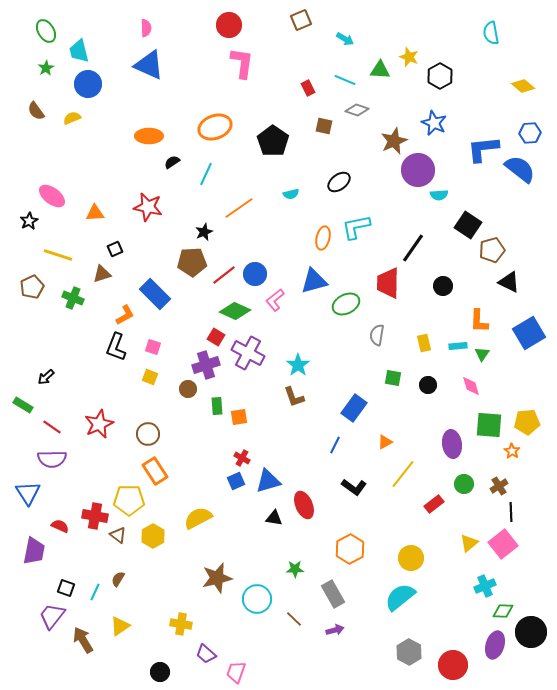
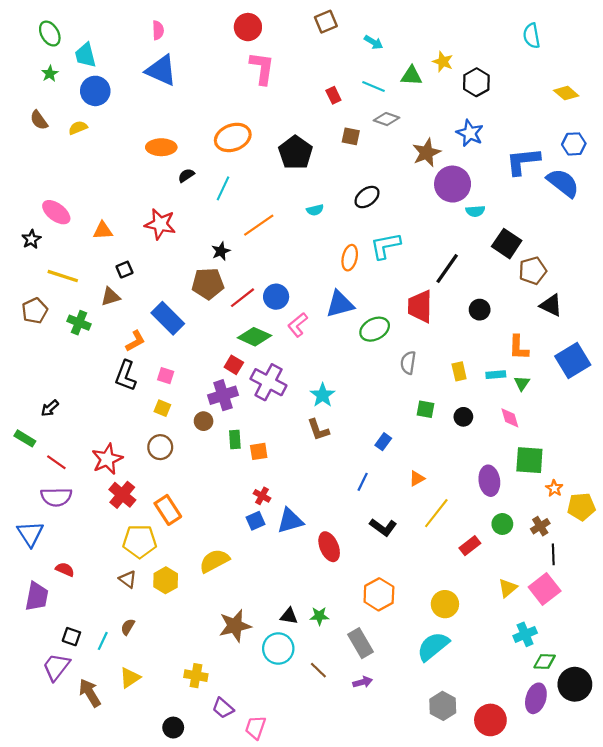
blue rectangle: (354, 408) -> (383, 442), size x0.6
yellow pentagon: (527, 422) -> (581, 507), moved
brown circle: (148, 434) -> (160, 447), moved
red cross: (95, 516) -> (122, 495), moved, turned 30
black triangle: (274, 518) -> (289, 616), moved

